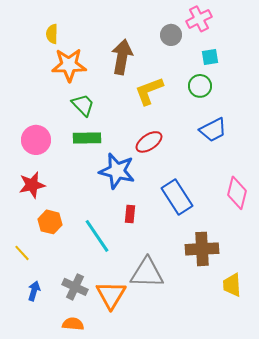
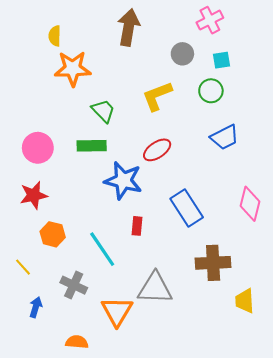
gray circle: (171, 35) -> (182, 54), moved
brown arrow: (122, 57) -> (129, 27), moved
green trapezoid: (83, 105) -> (103, 111), moved
gray cross: (75, 287) -> (74, 285), moved

